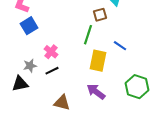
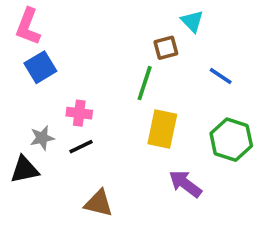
blue line: (120, 46) -> (221, 76), moved
pink cross: (51, 52) -> (79, 113), turned -32
green hexagon: (137, 87) -> (231, 140), moved
purple arrow: (96, 92) -> (185, 184), moved

